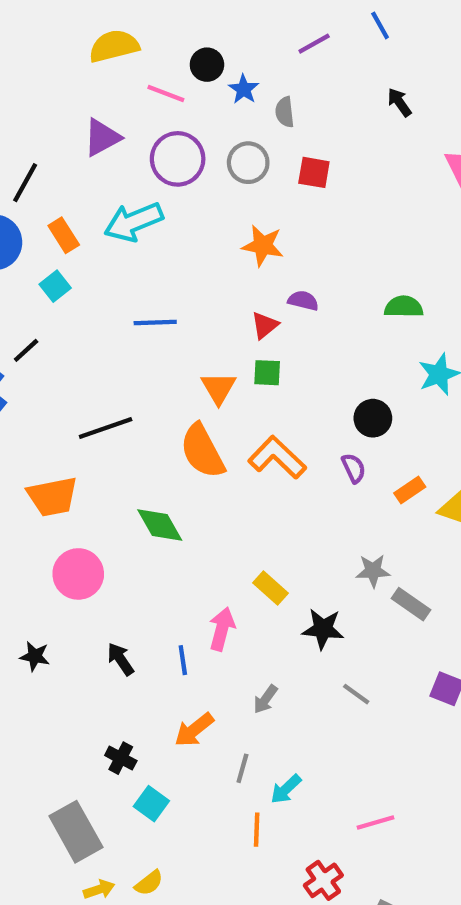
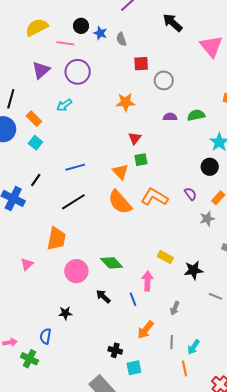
black arrow: (399, 102) -> (172, 23), size x1.5
gray circle: (248, 163) -> (164, 80), moved
cyan arrow: (134, 222) -> (64, 105), size x0.6
purple semicircle: (303, 301) -> (170, 117), moved
blue line: (155, 323) -> (75, 167), moved
black line: (26, 350) -> (36, 180), moved
black circle: (373, 418) -> (210, 167), moved
orange trapezoid: (52, 497) -> (56, 239), turned -55
green diamond: (160, 525) -> (112, 263), moved
gray star: (373, 571) -> (207, 219), moved
black arrow: (121, 659) -> (103, 296), moved
cyan square: (151, 804) -> (134, 368), turned -35

